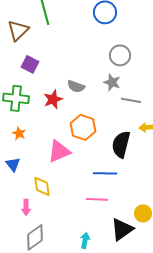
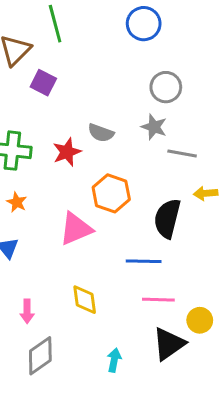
purple square: (30, 64) -> (43, 83), moved
yellow diamond: (42, 186) -> (85, 300), moved
pink line: (97, 199) -> (158, 300), moved

